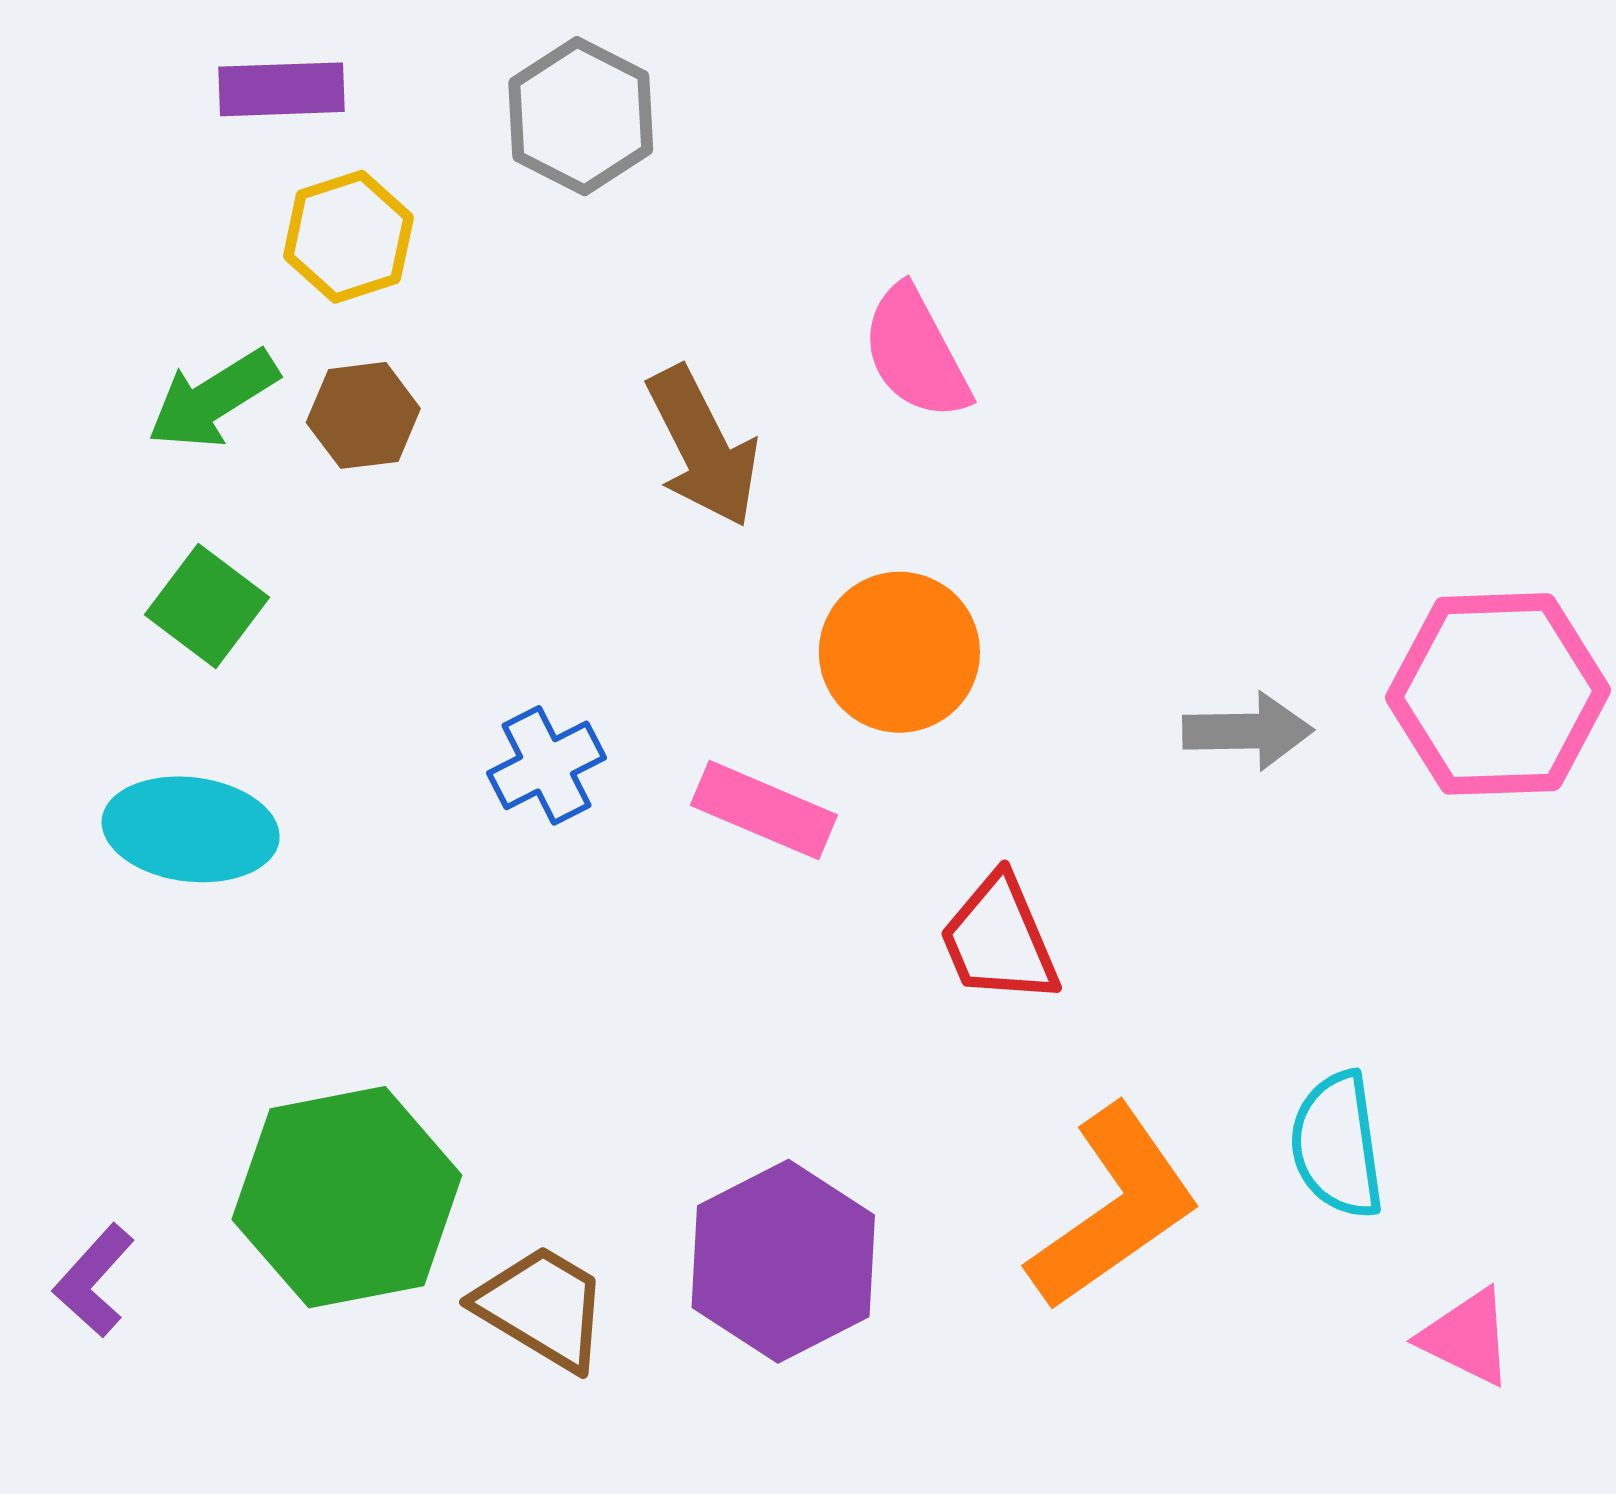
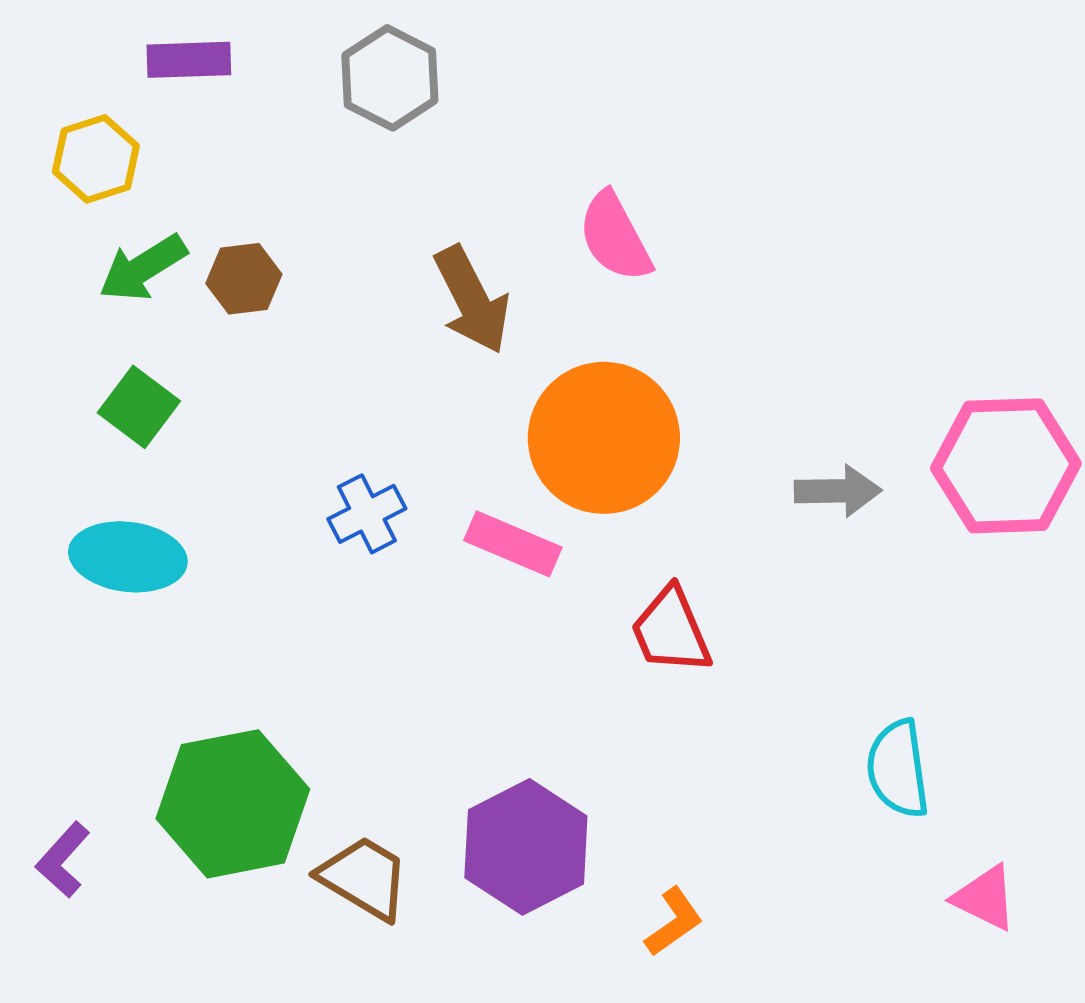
yellow hexagon: (348, 237) -> (96, 159), moved
orange circle: (899, 652) -> (604, 438), size x1.4
orange L-shape: (1114, 1208) -> (674, 922), moved, size x0.5

